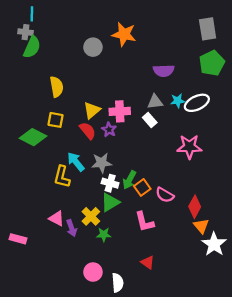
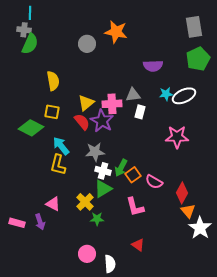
gray triangle: (155, 102) -> (133, 95), moved
white rectangle: (150, 120) -> (140, 112), turned 56
purple star: (109, 130) -> (102, 121), size x1.6
cyan arrow: (76, 162) -> (61, 146), moved
purple arrow: (72, 228) -> (40, 222), moved

